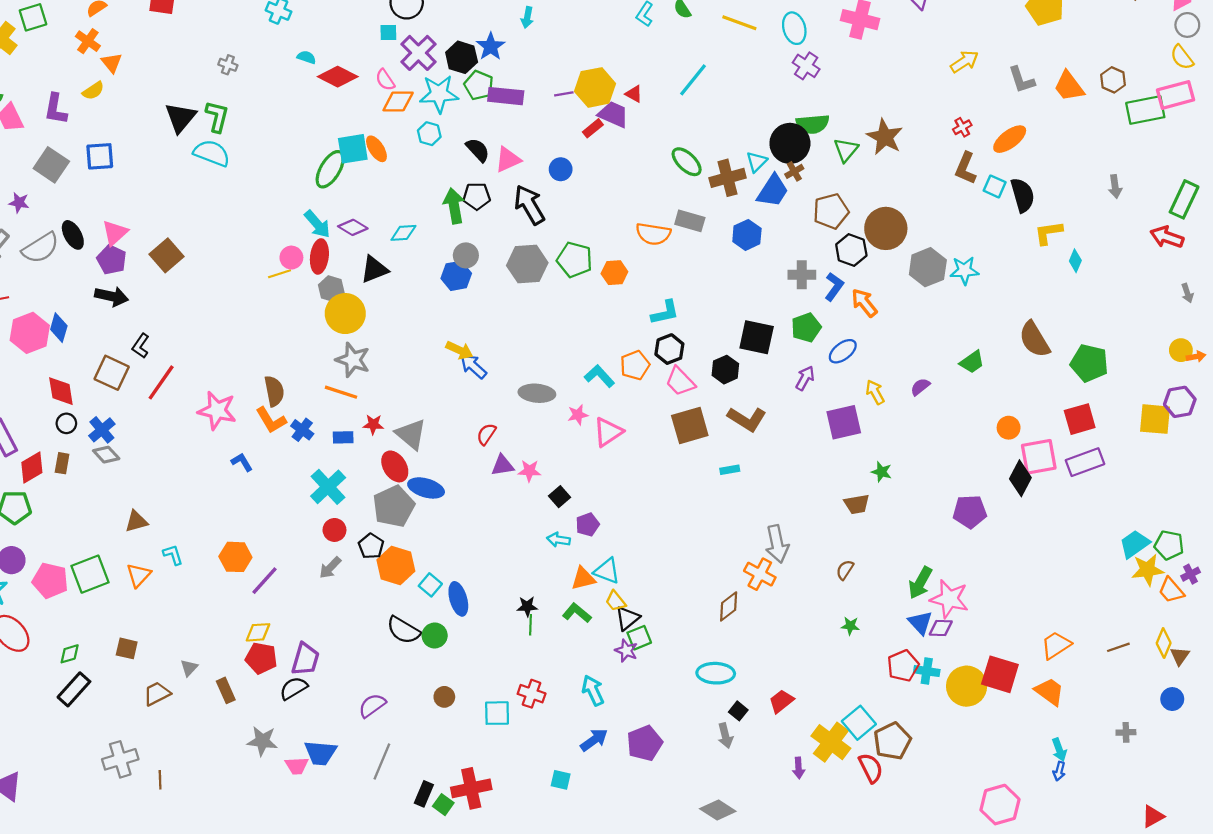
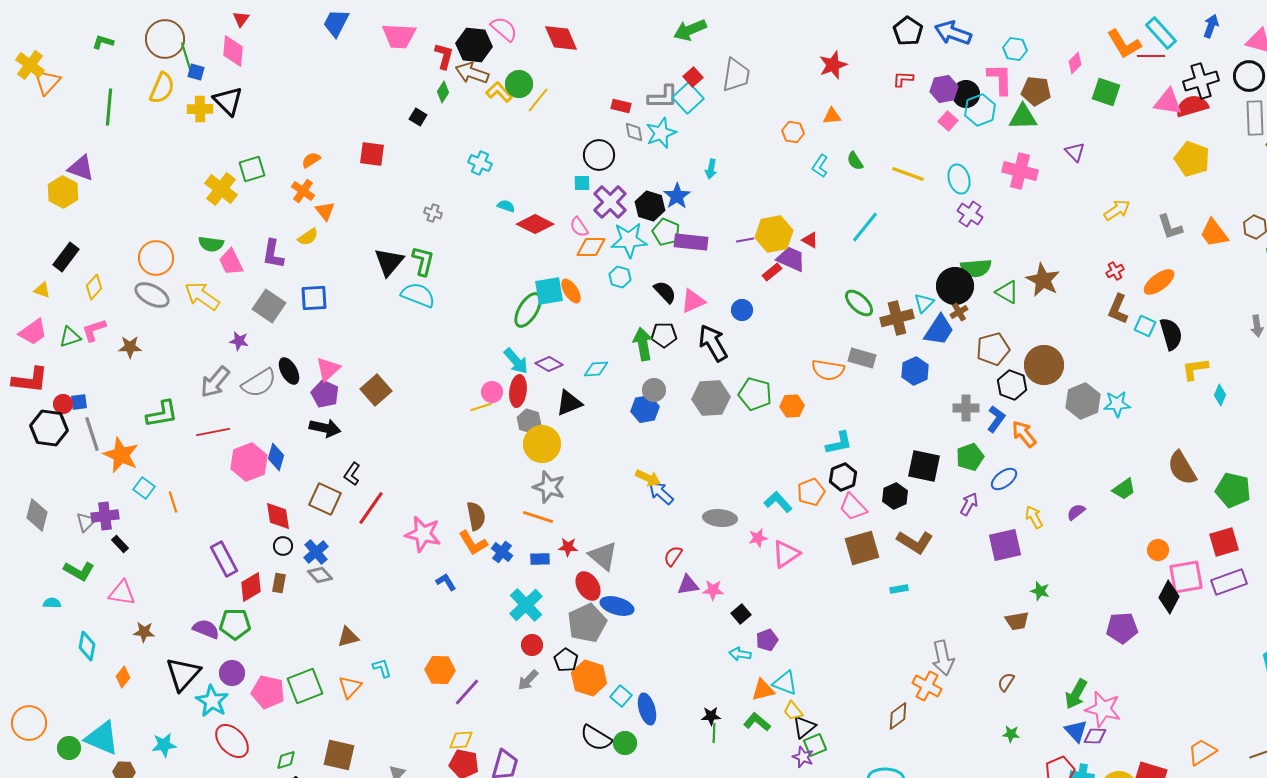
green triangle: (846, 150) -> (1007, 292), turned -40
brown square: (127, 648) -> (339, 755), size x1.5

